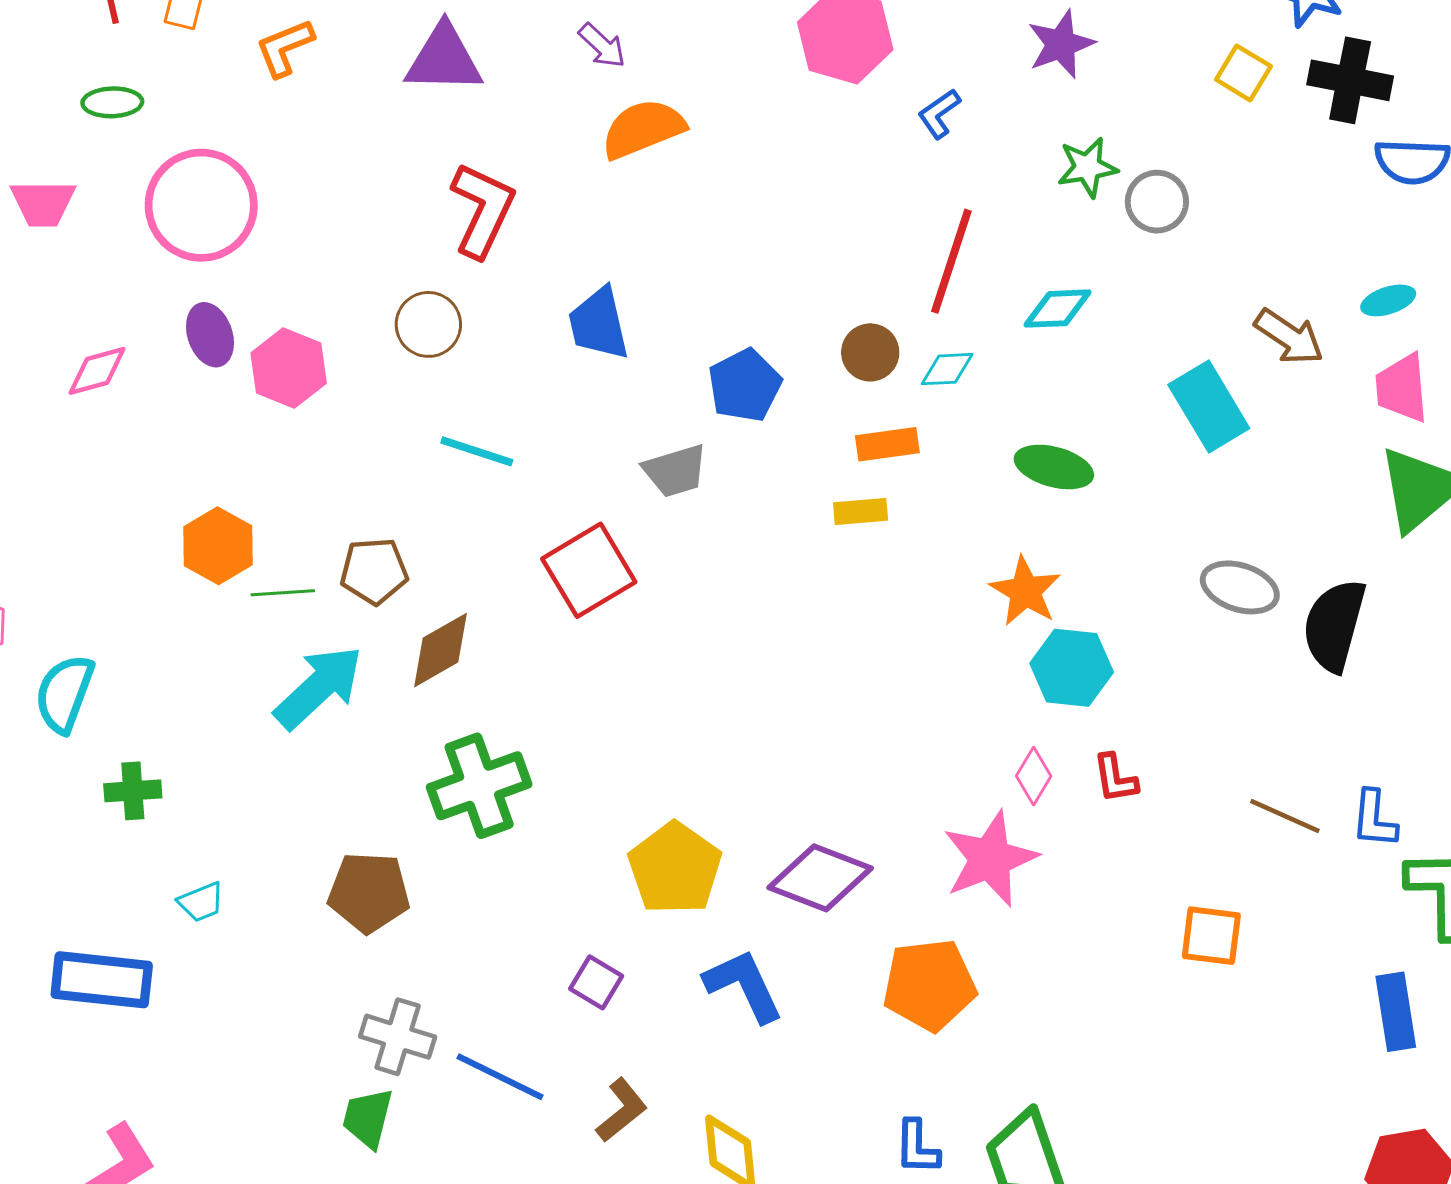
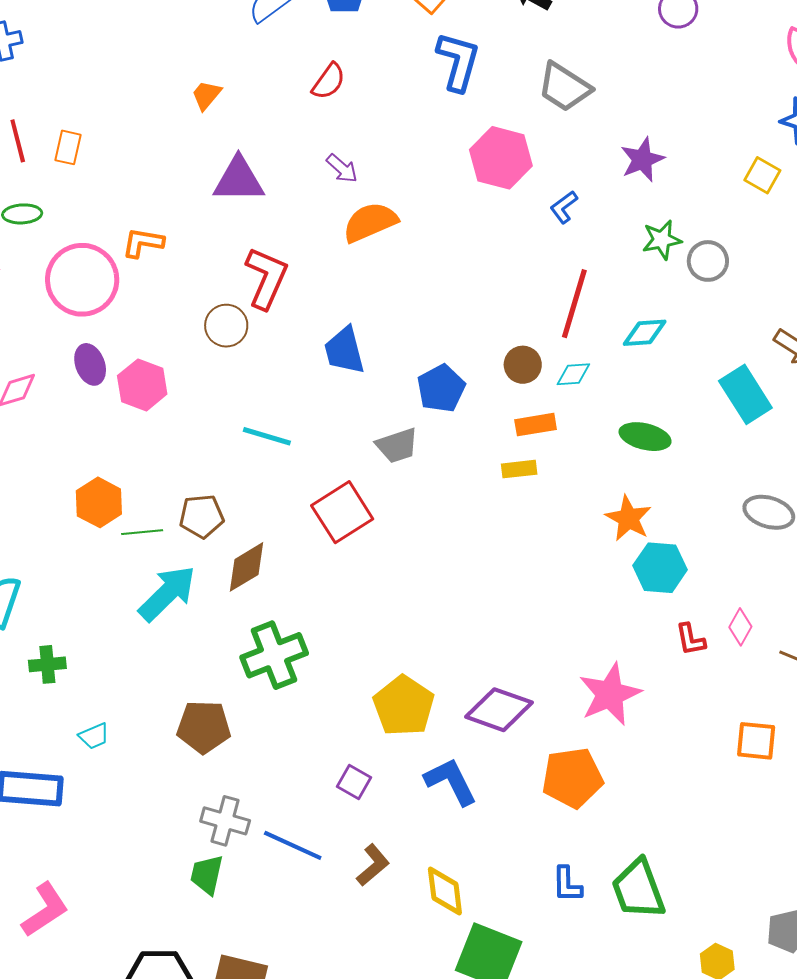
orange L-shape: (285, 48) -> (143, 243), moved, turned 33
brown circle: (428, 324) -> (226, 326), moved
pink diamond: (1034, 776) -> (740, 627), moved

